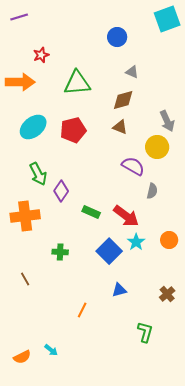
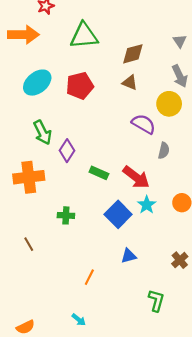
gray triangle: (132, 72) -> (180, 41), moved, turned 32
cyan arrow: (51, 350) -> (79, 320), moved

